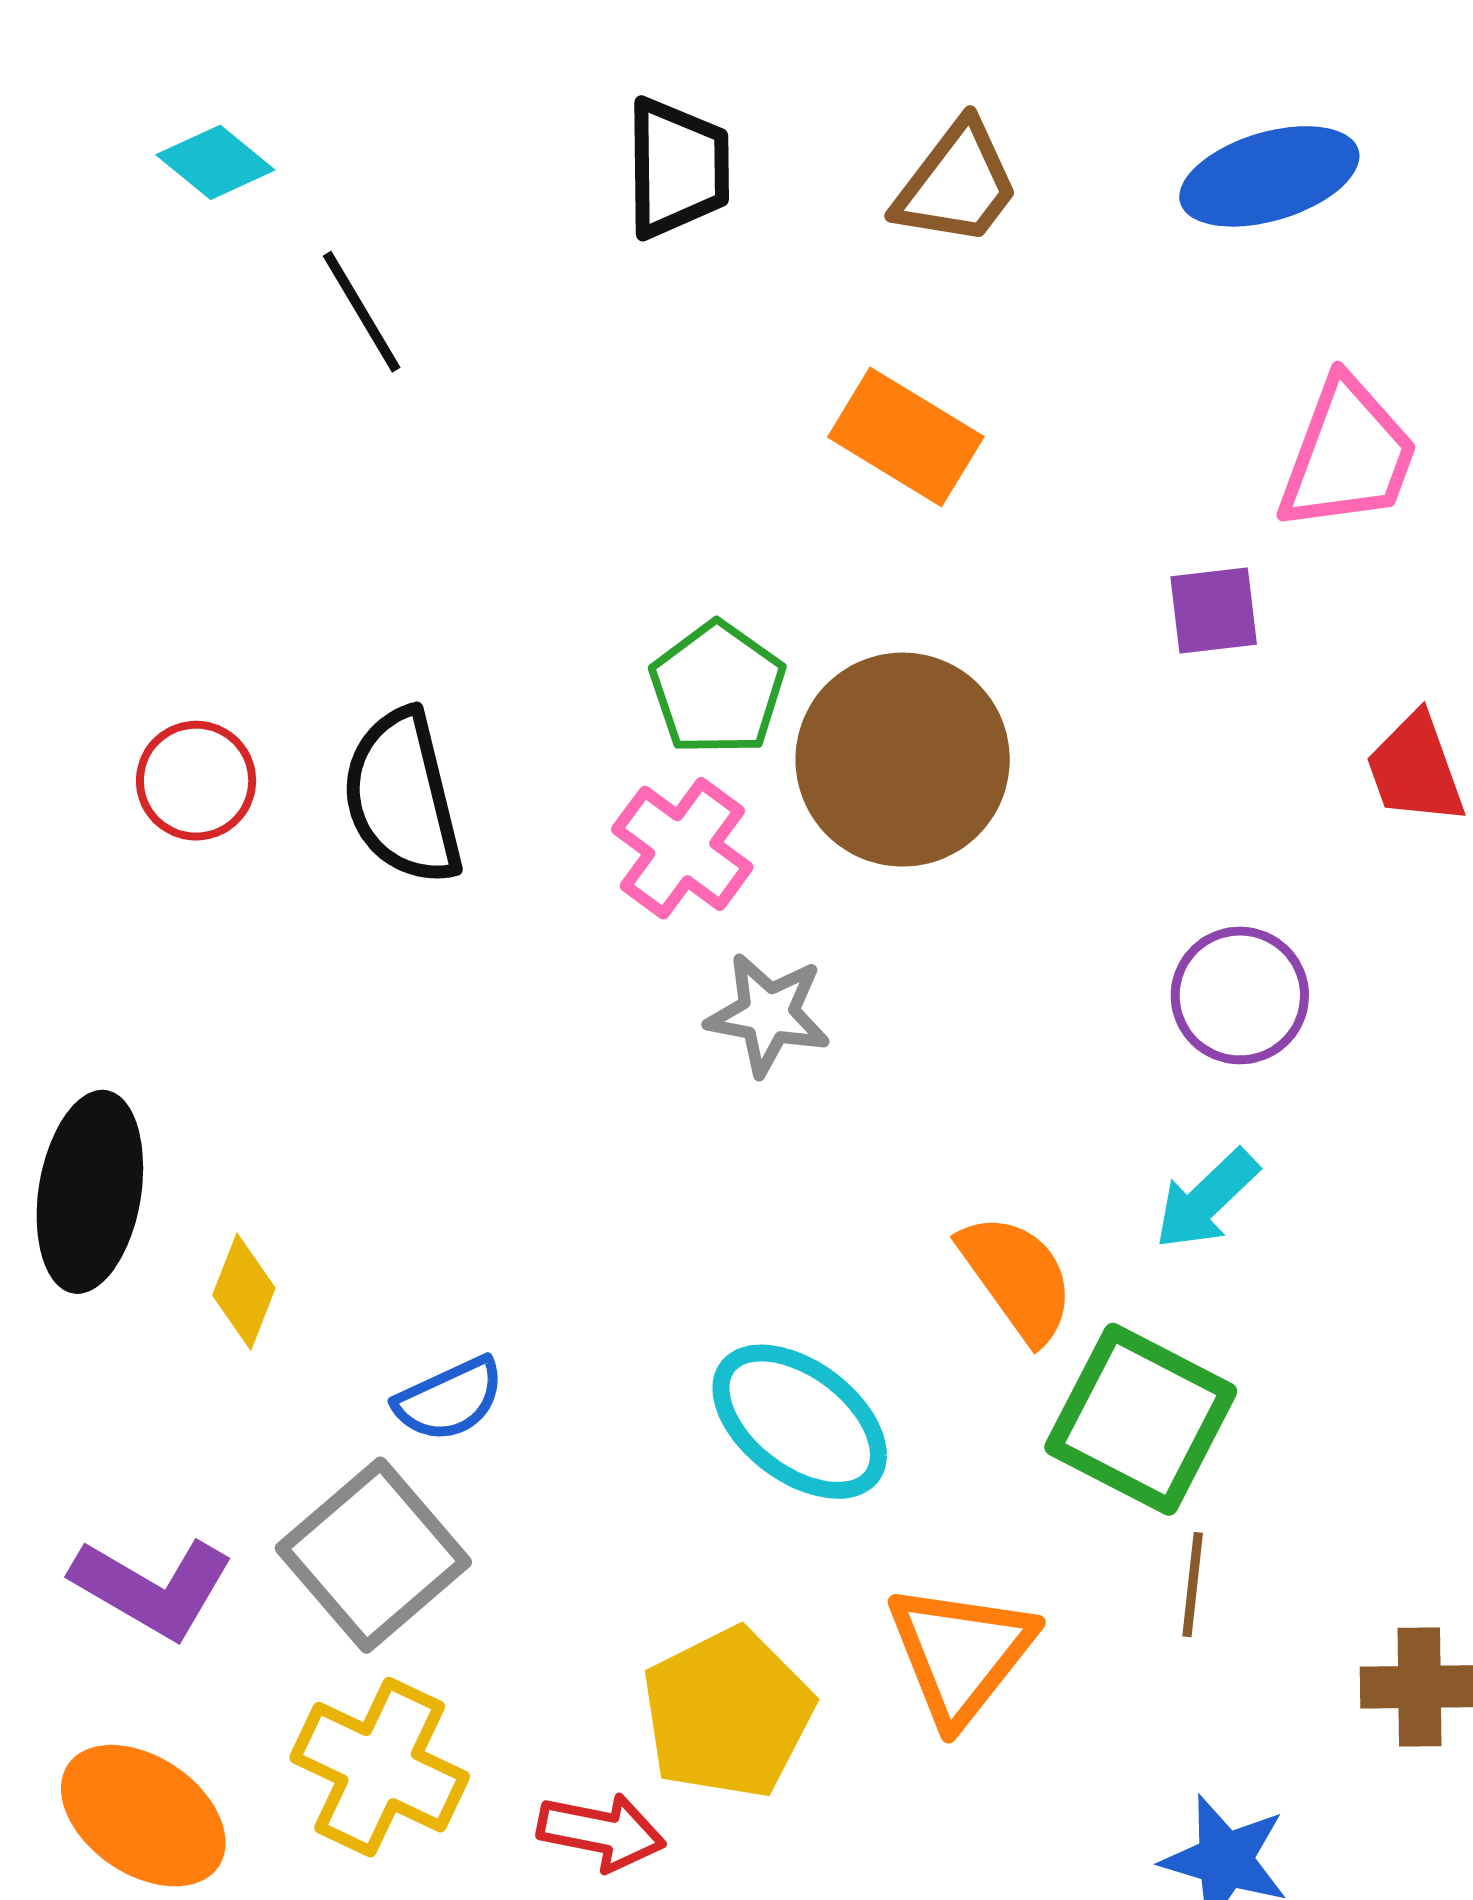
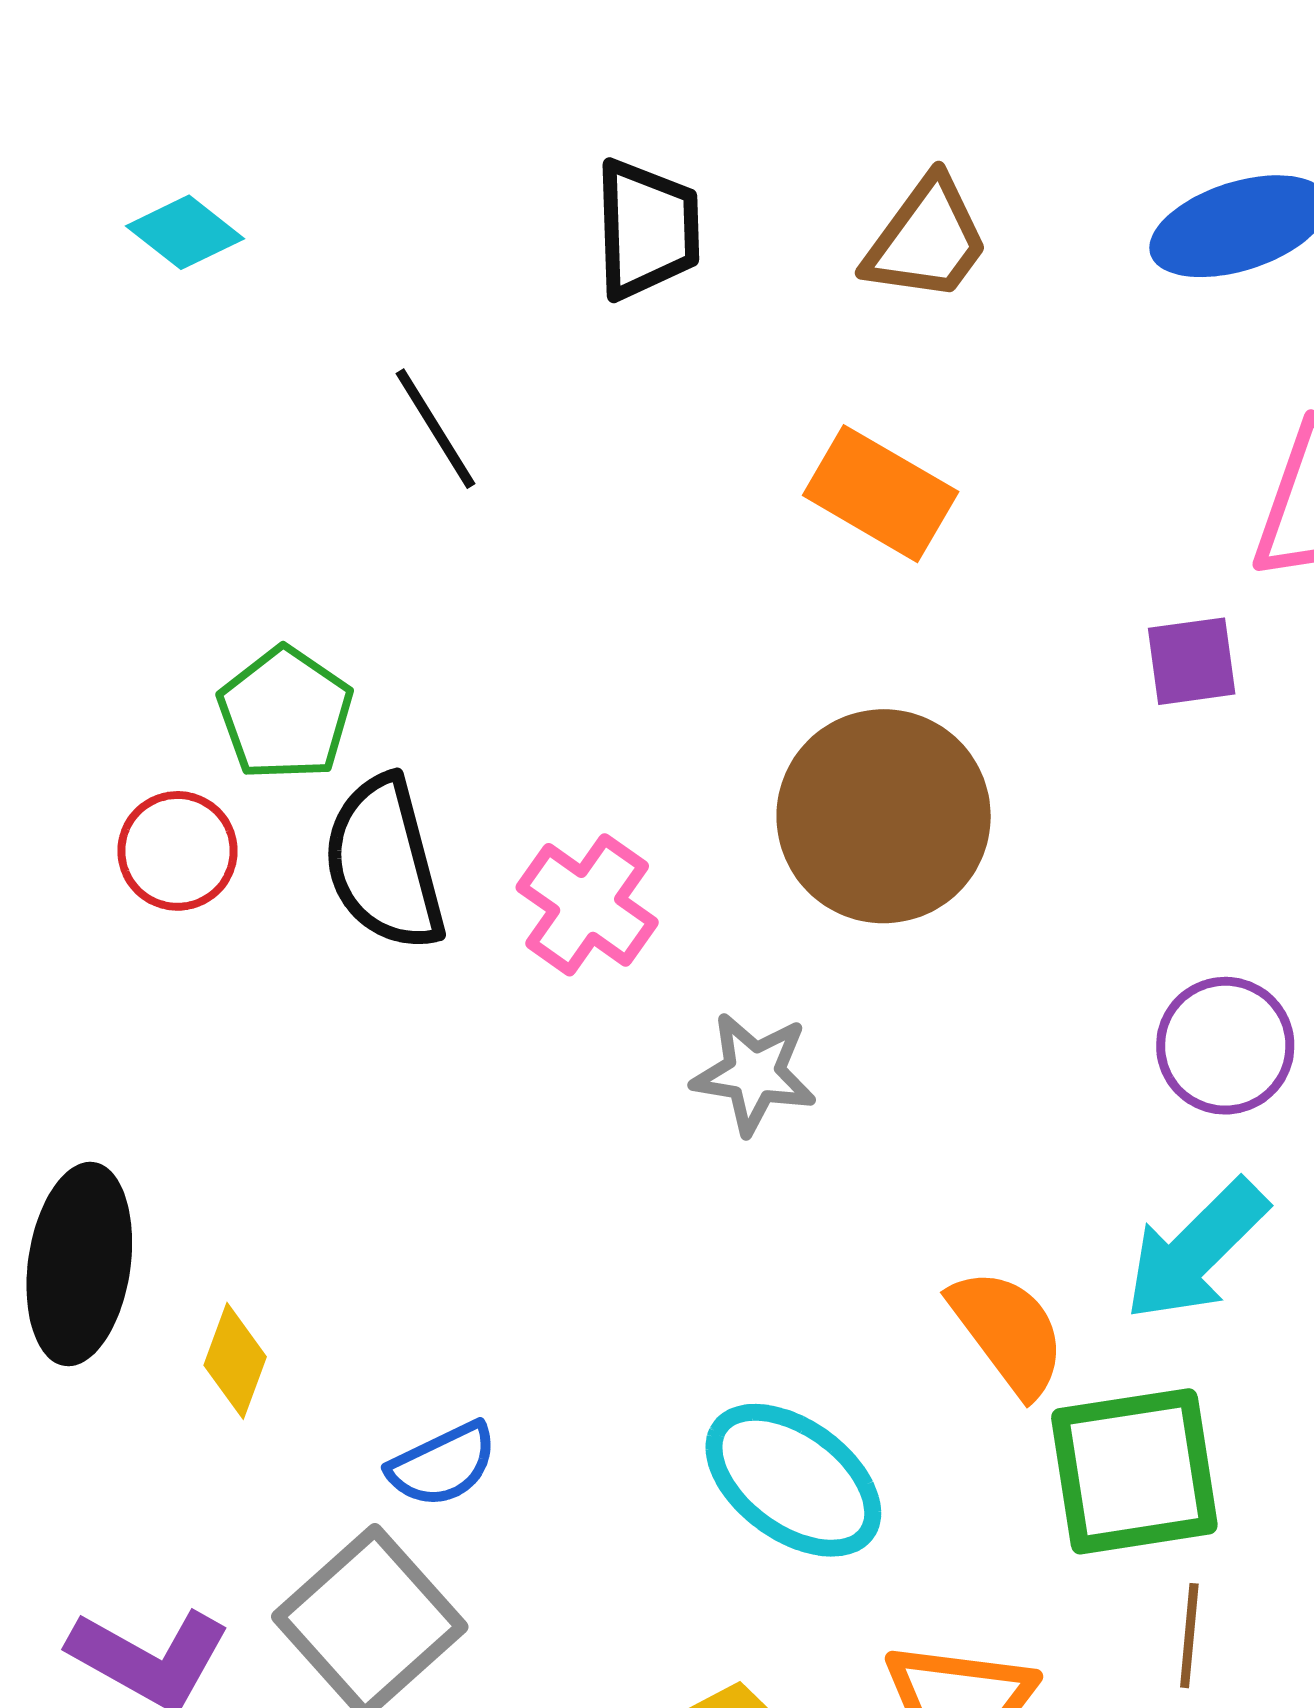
black line: (362, 312) -> (435, 429), moved
green pentagon: (717, 688) -> (285, 714), moved
pink cross: (682, 848) -> (587, 905), moved
cyan arrow: (1206, 1200) -> (1196, 1250), size x1.4
green square: (1141, 1419) -> (1134, 1471), turned -35

